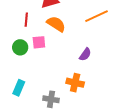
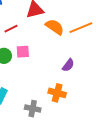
red line: (26, 20) -> (11, 29), turned 56
orange semicircle: (56, 24) -> (55, 27), moved

